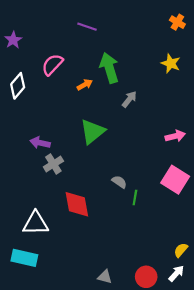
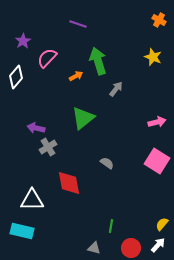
purple star: (13, 40) -> (23, 41), moved
green line: (135, 198) -> (111, 226), moved

